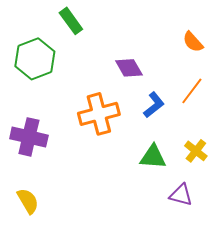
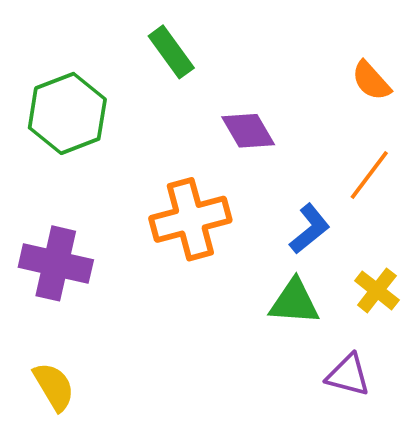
green rectangle: (71, 21) -> (171, 52), moved
blue L-shape: (154, 105) -> (310, 229), moved

